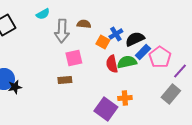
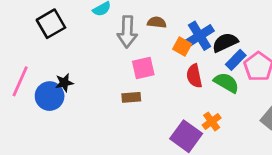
blue cross: (116, 34) -> (200, 36), size x1.5
green semicircle: (127, 62) -> (226, 83), moved, turned 42
black star: (15, 87) -> (64, 83), moved
orange cross: (125, 98) -> (212, 121), turned -32

